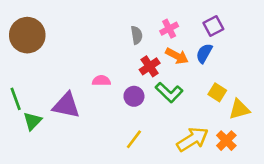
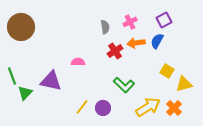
orange arrow: (177, 56) -> (136, 43), turned 144
green L-shape: (169, 92) -> (124, 85), moved
purple circle: (134, 96) -> (103, 108), moved
yellow line: (134, 139) -> (82, 107), moved

